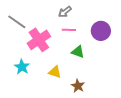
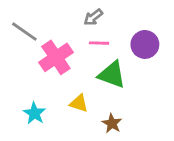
green triangle: (78, 52) -> (112, 75), size x1.5
cyan star: (22, 67) -> (34, 113), moved

